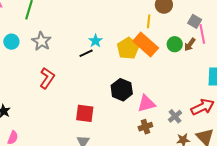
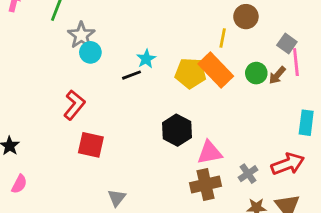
gray star: (41, 41) -> (81, 35), moved
cyan circle: (11, 42) -> (90, 52), moved
yellow pentagon: (128, 48) -> (190, 73), turned 30
red square: (85, 113) -> (91, 145), moved
brown cross: (145, 127) -> (206, 185), size x1.5

